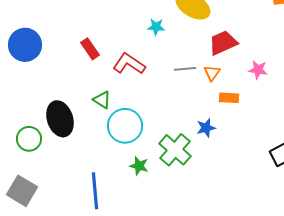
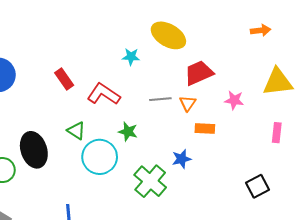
green star: (139, 166) -> (128, 132), moved

